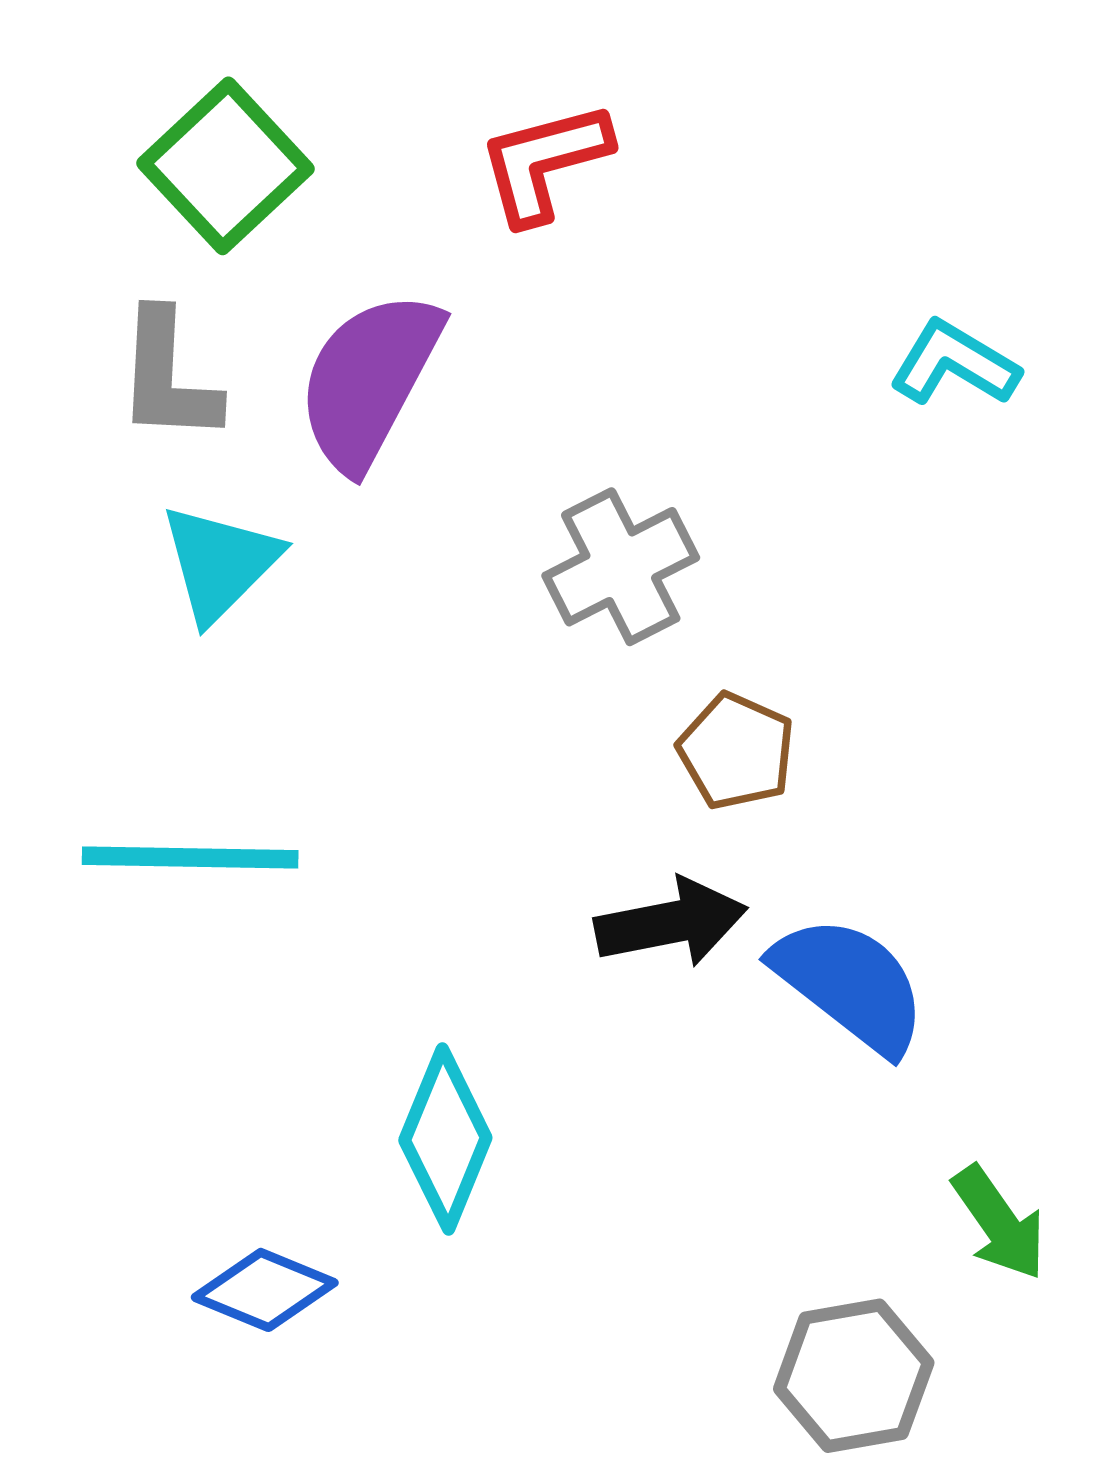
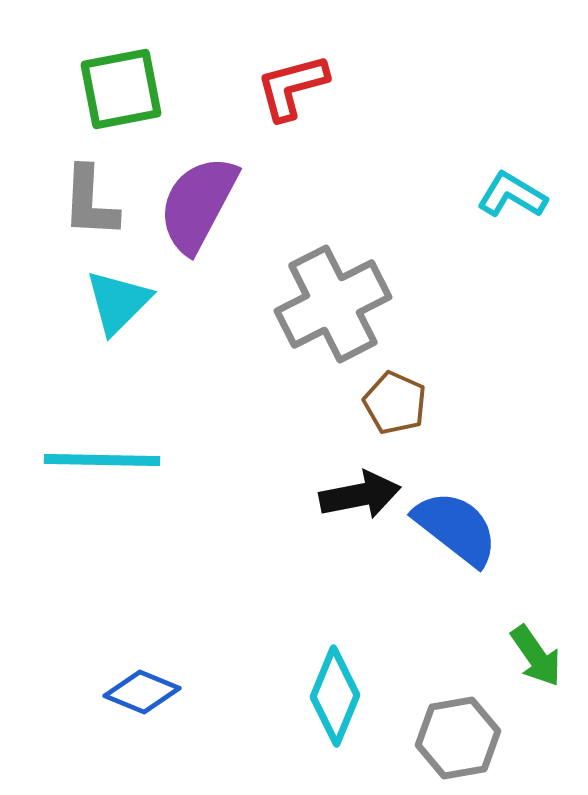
green square: (226, 166) -> (121, 89), turned 32
gray cross: (621, 567) -> (333, 304), size x1.4
cyan diamond: (445, 1139) -> (335, 696), moved

